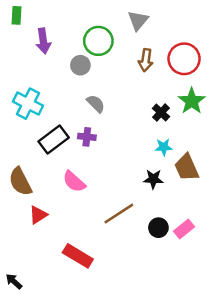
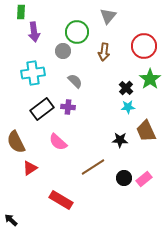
green rectangle: (16, 15) -> (21, 12), moved
brown arrow: (146, 60) -> (104, 52), moved
cyan cross: (28, 104) -> (33, 73), moved, turned -35
cyan star: (164, 147) -> (128, 107), moved

